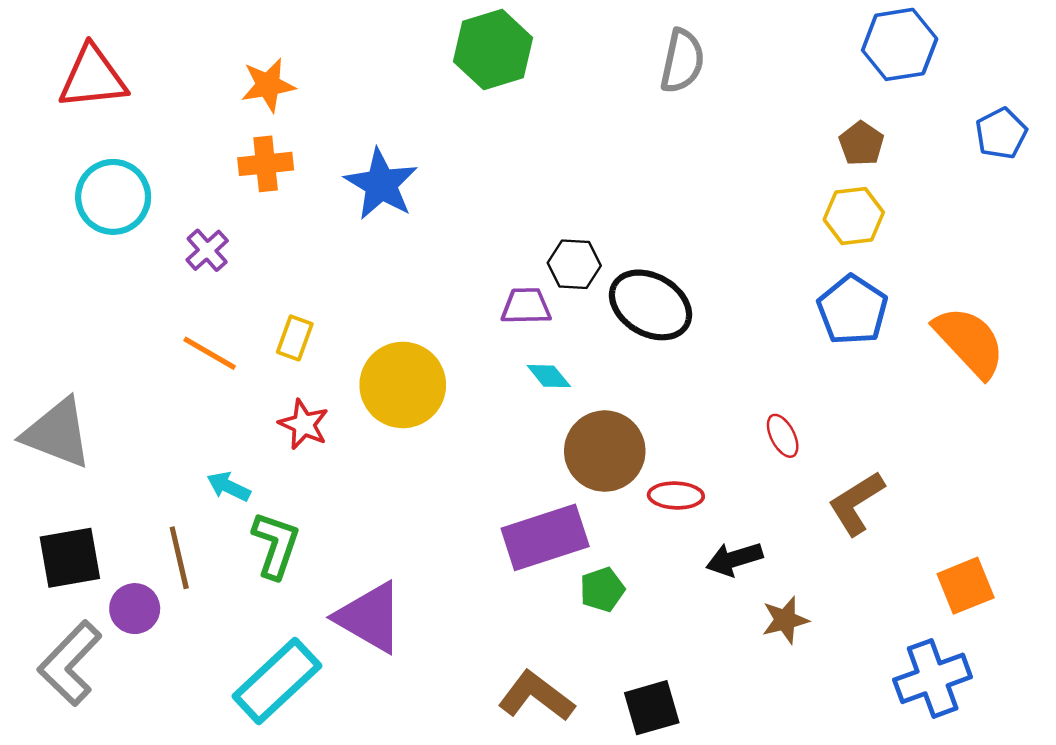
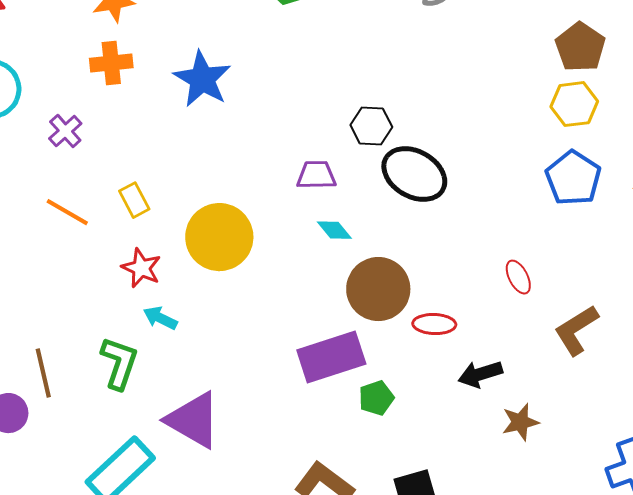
brown pentagon: (861, 144) -> (580, 47), size x1.4
black hexagon: (574, 264) -> (371, 126), moved
yellow rectangle: (295, 338) -> (134, 200), turned -48
cyan arrow: (229, 487) -> (160, 318), moved

